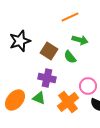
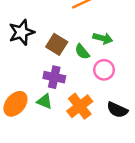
green arrow: (80, 40) -> (103, 38), moved
pink circle: (88, 86) -> (104, 70), moved

